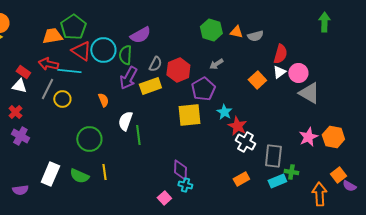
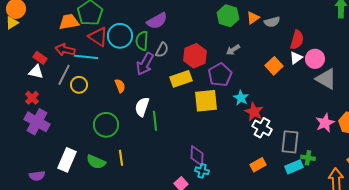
orange triangle: (236, 32) -> (253, 18), turned -48
gray semicircle: (155, 64) -> (162, 50), moved
yellow rectangle: (150, 86) -> (181, 79), moved
purple cross: (20, 136) -> (37, 122), size x1.4

